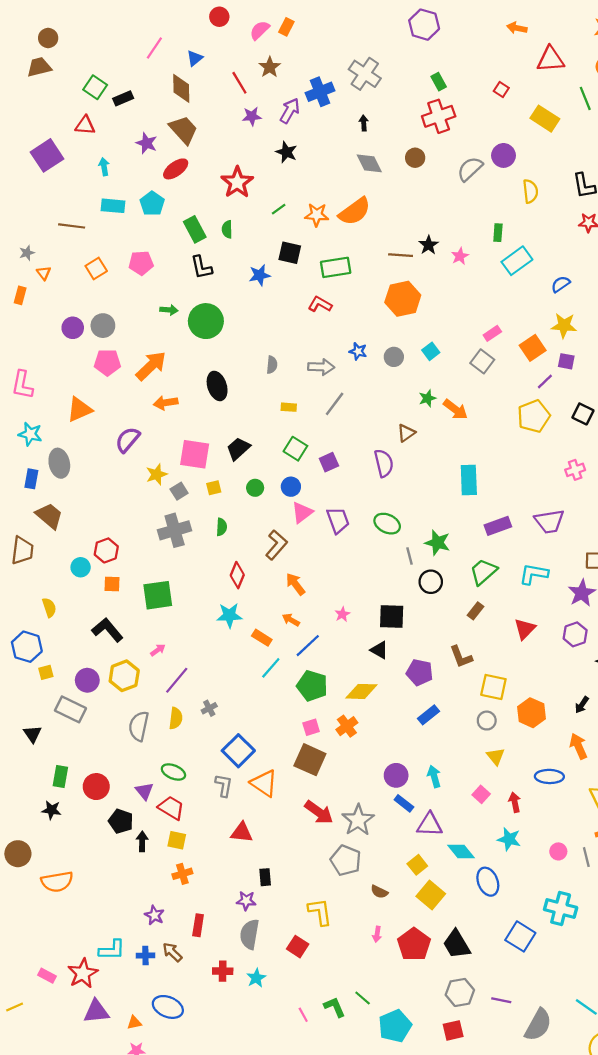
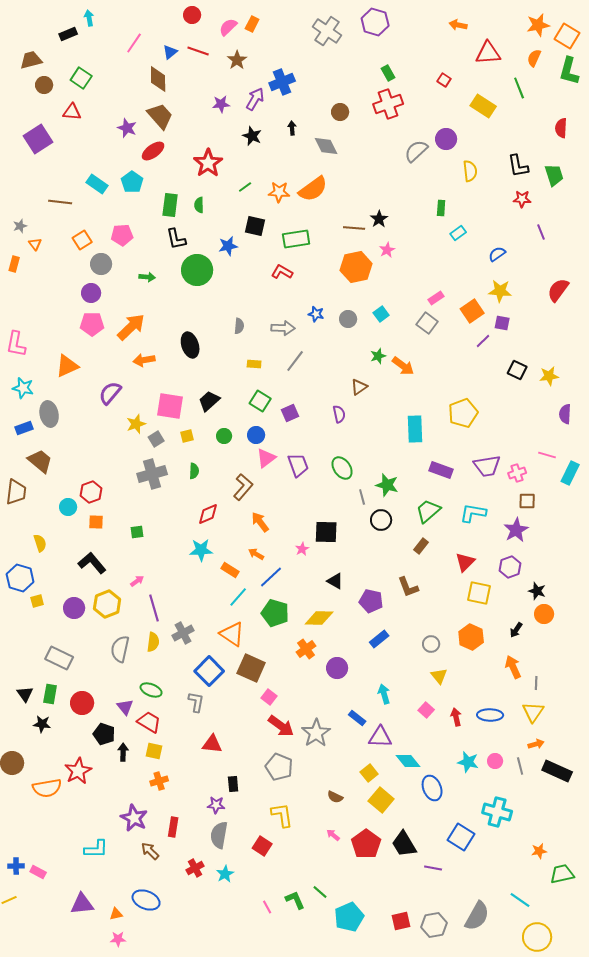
brown circle: (48, 38) -> (44, 85), moved
gray cross: (365, 74) -> (327, 31), moved
red line: (239, 83) -> (198, 51), moved, turned -40
black rectangle: (123, 98) -> (68, 34), moved
black arrow: (364, 123) -> (292, 128), moved
brown circle: (415, 158) -> (340, 112), moved
cyan arrow: (104, 167) -> (89, 18), moved
cyan rectangle: (113, 206) -> (97, 184), turned 30
green rectangle: (195, 229) -> (170, 205), turned 35
pink star: (460, 256) -> (387, 250), moved
cyan rectangle: (517, 261) -> (458, 233), size x0.6
green circle: (206, 321) -> (197, 270), moved
gray circle: (103, 326) -> (101, 264), moved
purple circle: (73, 328) -> (91, 293), moved
yellow pentagon: (534, 416) -> (463, 413), moved
purple semicircle: (384, 463) -> (339, 414), size x0.7
pink cross: (575, 470) -> (517, 473), moved
blue rectangle: (31, 479) -> (24, 428), turned 60
green ellipse: (387, 524) -> (342, 468), turned 30
purple rectangle: (498, 526) -> (441, 470), turned 40
red diamond: (237, 575) -> (208, 514), turned 45
green square: (158, 595) -> (137, 532), size x0.5
black square: (392, 616) -> (326, 532), moved
purple line: (177, 680) -> (154, 608), turned -56
yellow square: (493, 687) -> (479, 593), moved
gray cross: (209, 708) -> (183, 633), size x1.5
gray rectangle: (70, 709) -> (59, 658), moved
pink square: (311, 727) -> (269, 697), moved, turned -35
black triangle: (32, 734) -> (25, 694), moved
brown square: (310, 760) -> (251, 668), moved
purple circle: (396, 775) -> (337, 668), moved
blue ellipse: (549, 776) -> (490, 715), moved
orange triangle: (264, 783) -> (232, 634), moved
cyan star: (509, 839) -> (468, 762), moved
gray pentagon: (346, 860) -> (279, 767), moved
purple star: (154, 915) -> (134, 818), size x1.5
pink arrow: (377, 934) -> (333, 835), turned 120
blue cross: (145, 956) -> (16, 866), moved
red cross: (223, 971) -> (195, 868), turned -30
red star: (83, 973) -> (78, 771), moved
gray hexagon: (460, 992) -> (434, 925), moved
purple line: (501, 1000) -> (433, 868), moved

